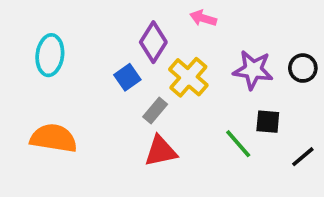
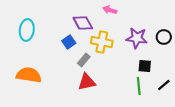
purple diamond: (153, 42) -> (83, 23), turned -60
yellow cross: (188, 77) -> (102, 42), turned -30
green line: (238, 144) -> (139, 86), moved, turned 36

